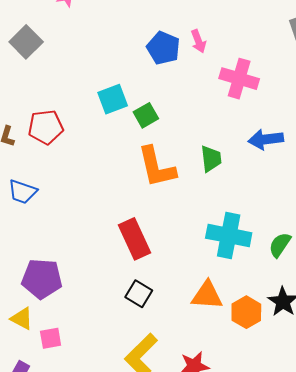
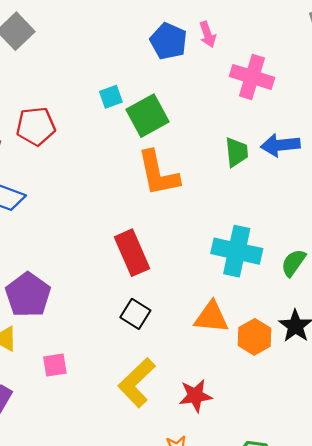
cyan square: (113, 99) -> (111, 97), size x0.7
green square: (146, 115) -> (147, 116), size x1.5
green trapezoid: (211, 159) -> (237, 152), moved
purple pentagon: (42, 279) -> (28, 295), turned 30
pink square: (51, 338) -> (55, 365), moved

